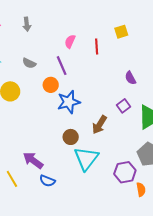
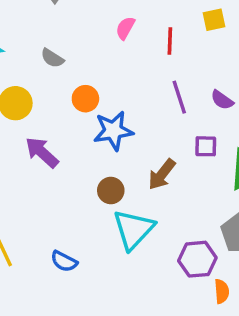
purple line: (62, 66) -> (179, 97), moved
purple semicircle: (130, 78) -> (222, 100), turned -32
purple square: (123, 106) -> (206, 146), turned 32
purple arrow: (33, 160) -> (42, 152), moved

